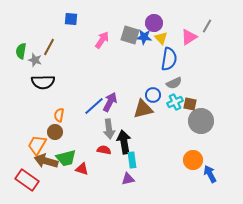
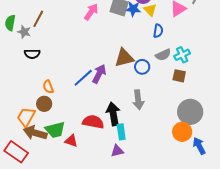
blue semicircle: (169, 59) -> (158, 31), size x0.6
black semicircle: (43, 82) -> (32, 54), size x0.7
cyan cross: (175, 102) -> (182, 55), moved
brown triangle: (143, 109) -> (124, 58), moved
orange semicircle: (59, 115) -> (48, 87), turned -32
gray circle: (201, 121) -> (190, 112), moved
gray arrow: (109, 129) -> (138, 100), moved
red semicircle: (104, 150) -> (93, 122), size x1.5

